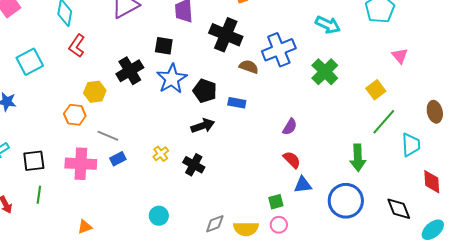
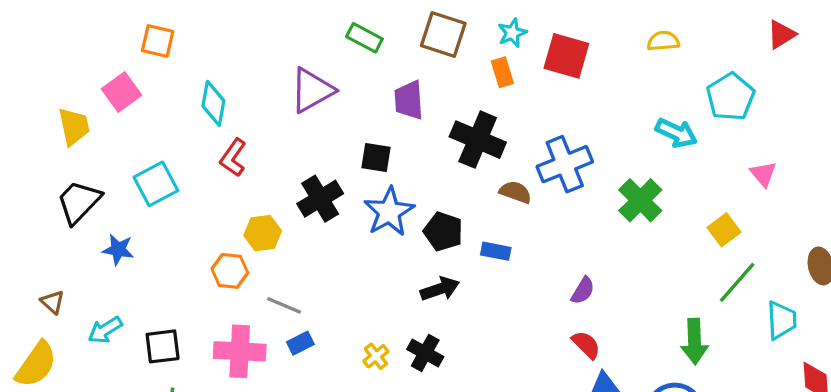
cyan arrow: (328, 25) -> (676, 133), moved
yellow cross: (161, 154) -> (376, 356), moved

